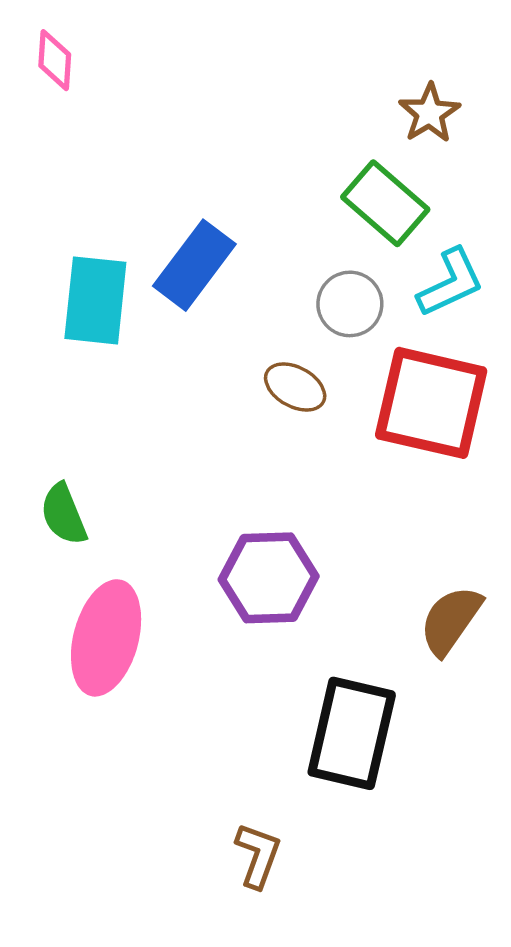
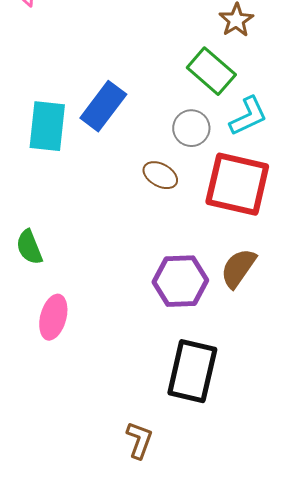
purple hexagon: (269, 578) -> (180, 281), moved
brown semicircle: (451, 620) -> (238, 268), moved
pink ellipse: (106, 638) -> (53, 317), size x0.7

